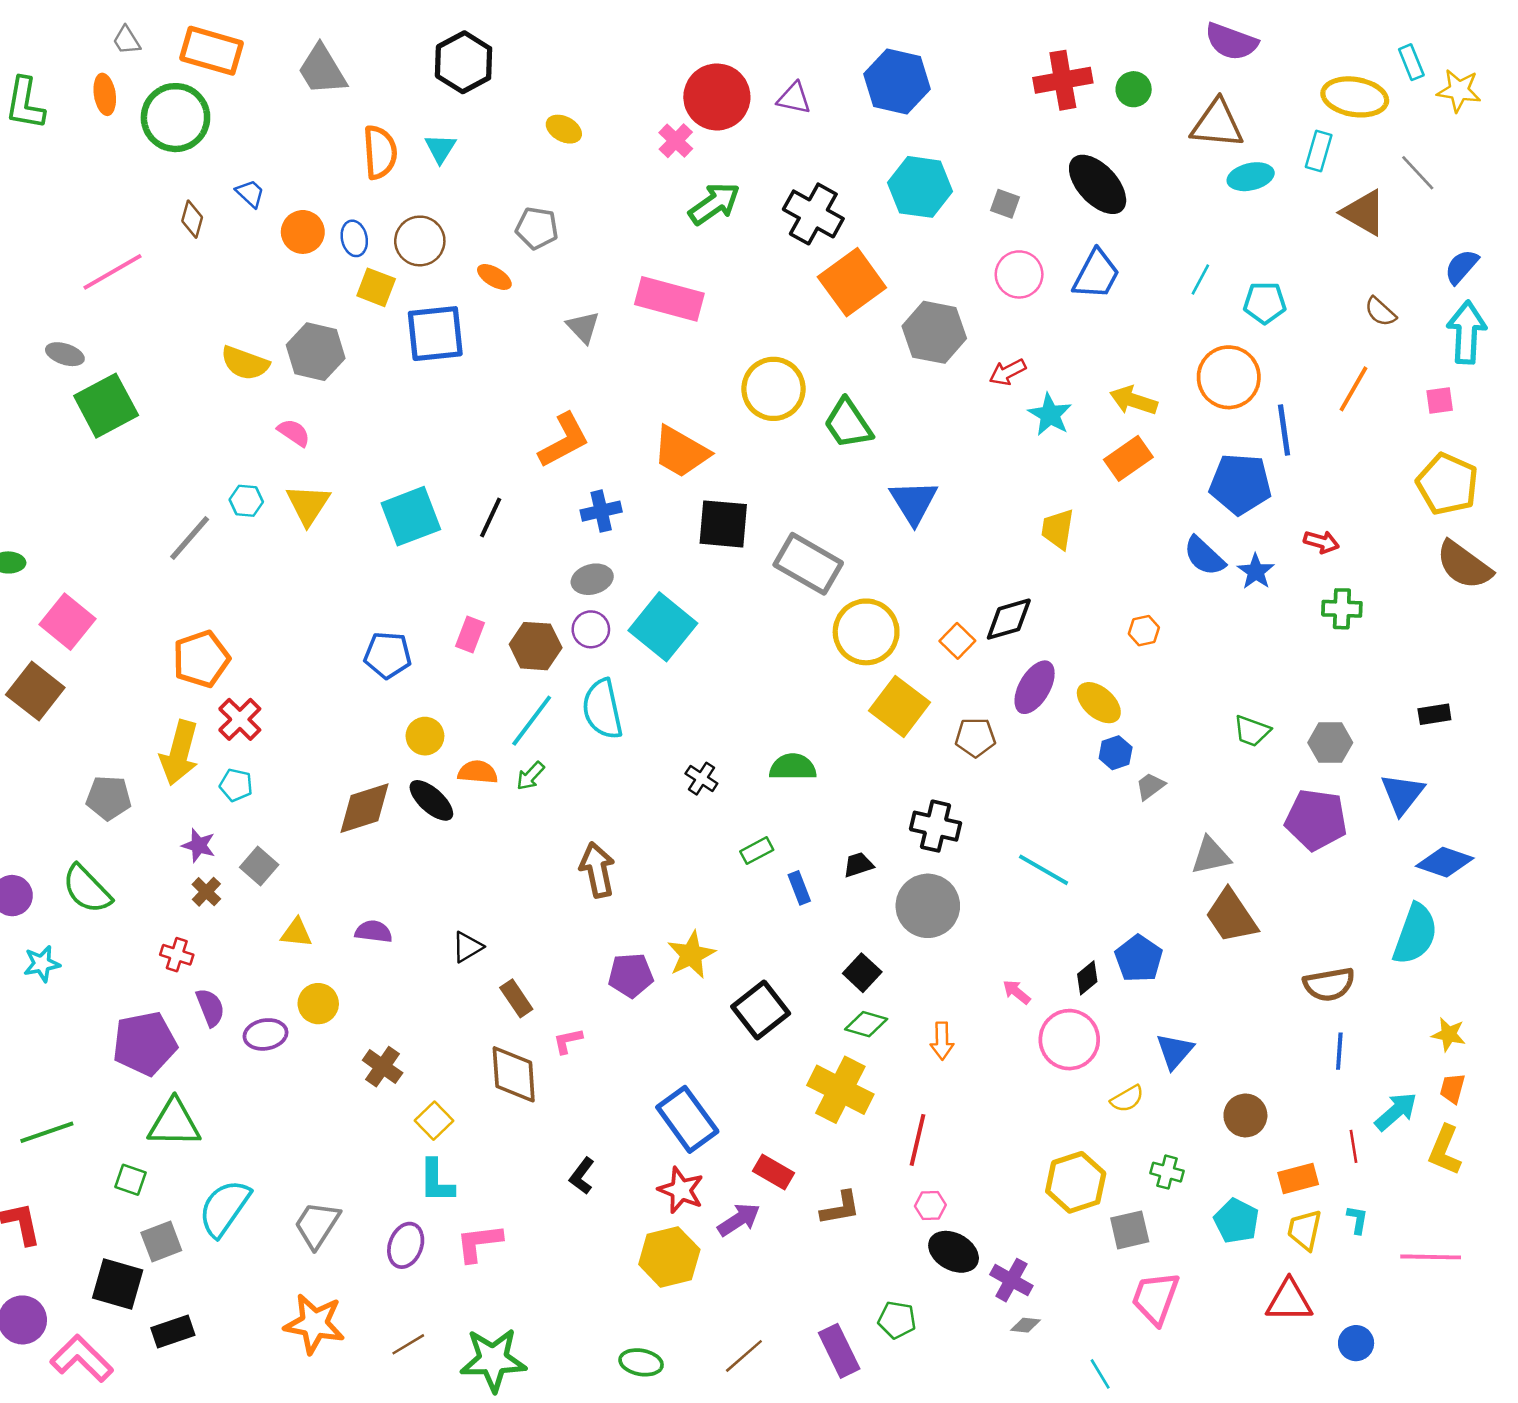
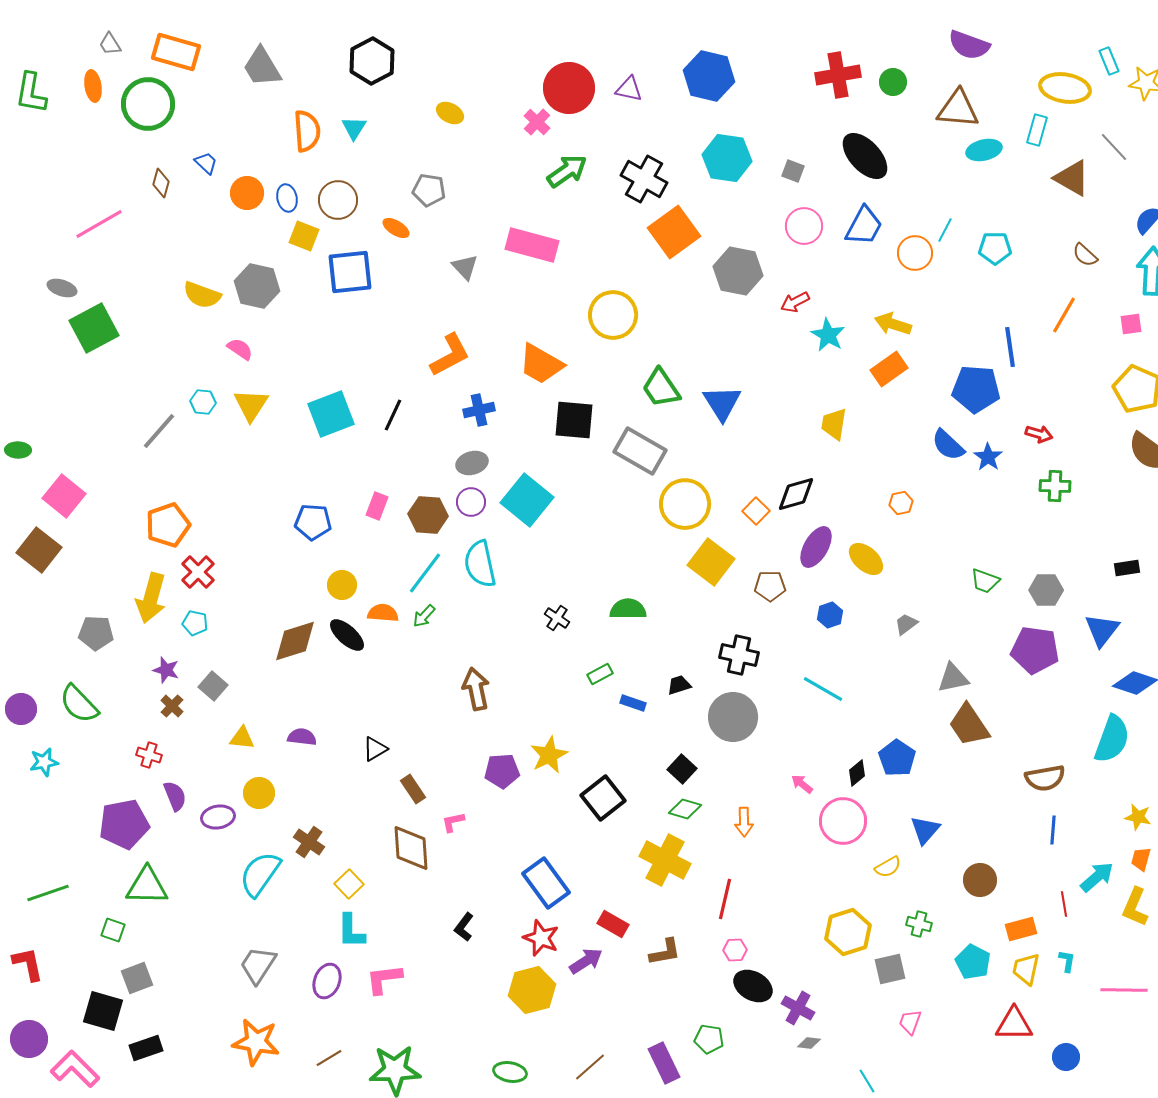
orange circle: (1229, 377) -> (915, 253), moved, size x0.7
green trapezoid: (848, 424) -> (661, 388), moved
blue hexagon: (1116, 753) -> (830, 615), moved
blue rectangle: (799, 888) -> (633, 703), turned -50
cyan semicircle: (224, 1208) -> (260, 874), moved
pink trapezoid: (1155, 1298) -> (910, 1022), size x0.6

